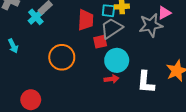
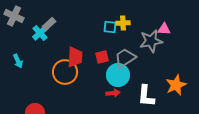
pink triangle: (164, 13) -> (164, 29), turned 32
red trapezoid: (86, 20) -> (75, 57), moved
gray trapezoid: (112, 28) -> (125, 58), moved

